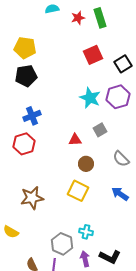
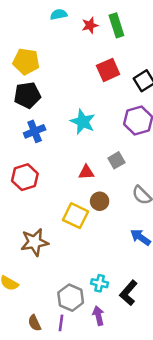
cyan star: (90, 98) -> (83, 122), moved
blue cross: (32, 116) -> (35, 131), moved
yellow square: (78, 191) -> (75, 216), moved
black L-shape: (110, 257) -> (128, 293), moved, turned 105

